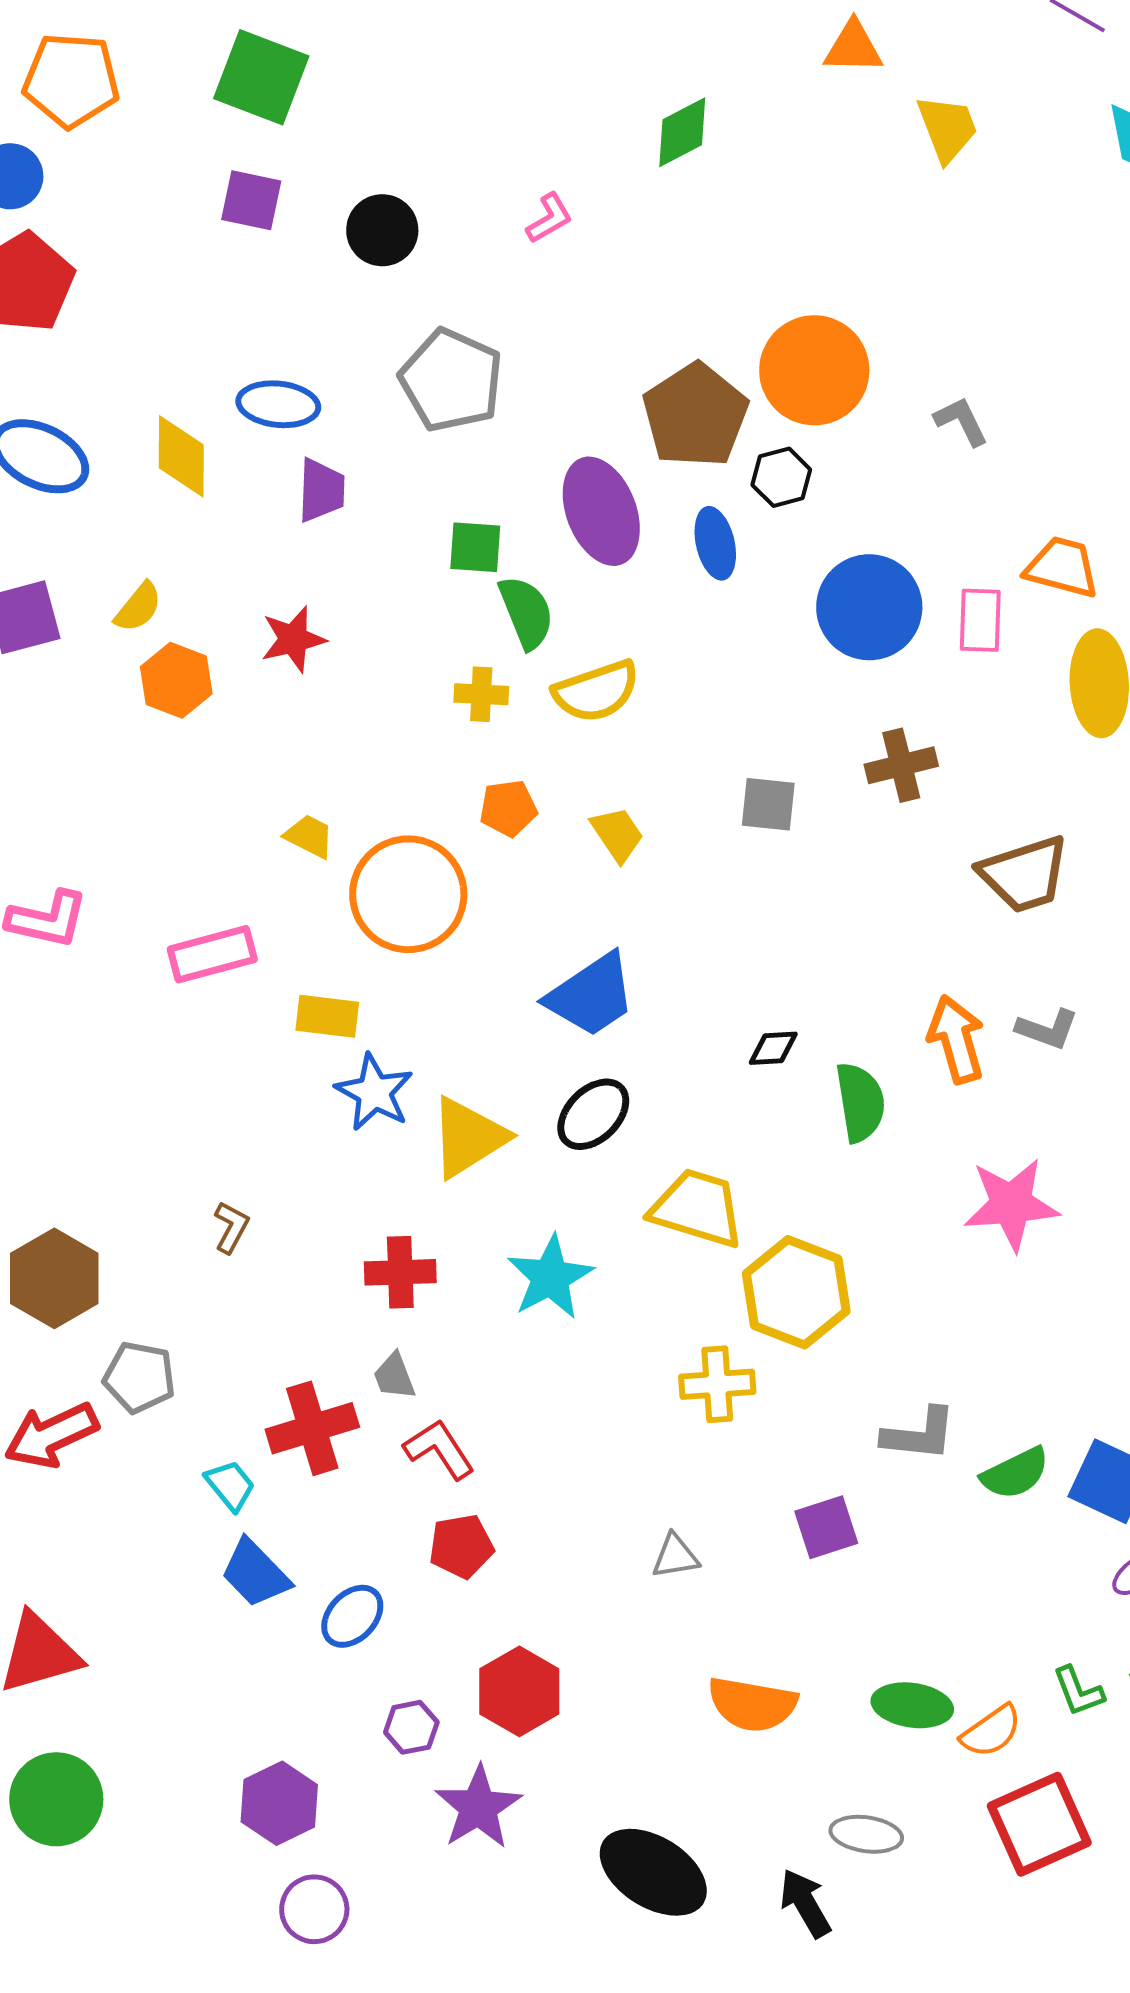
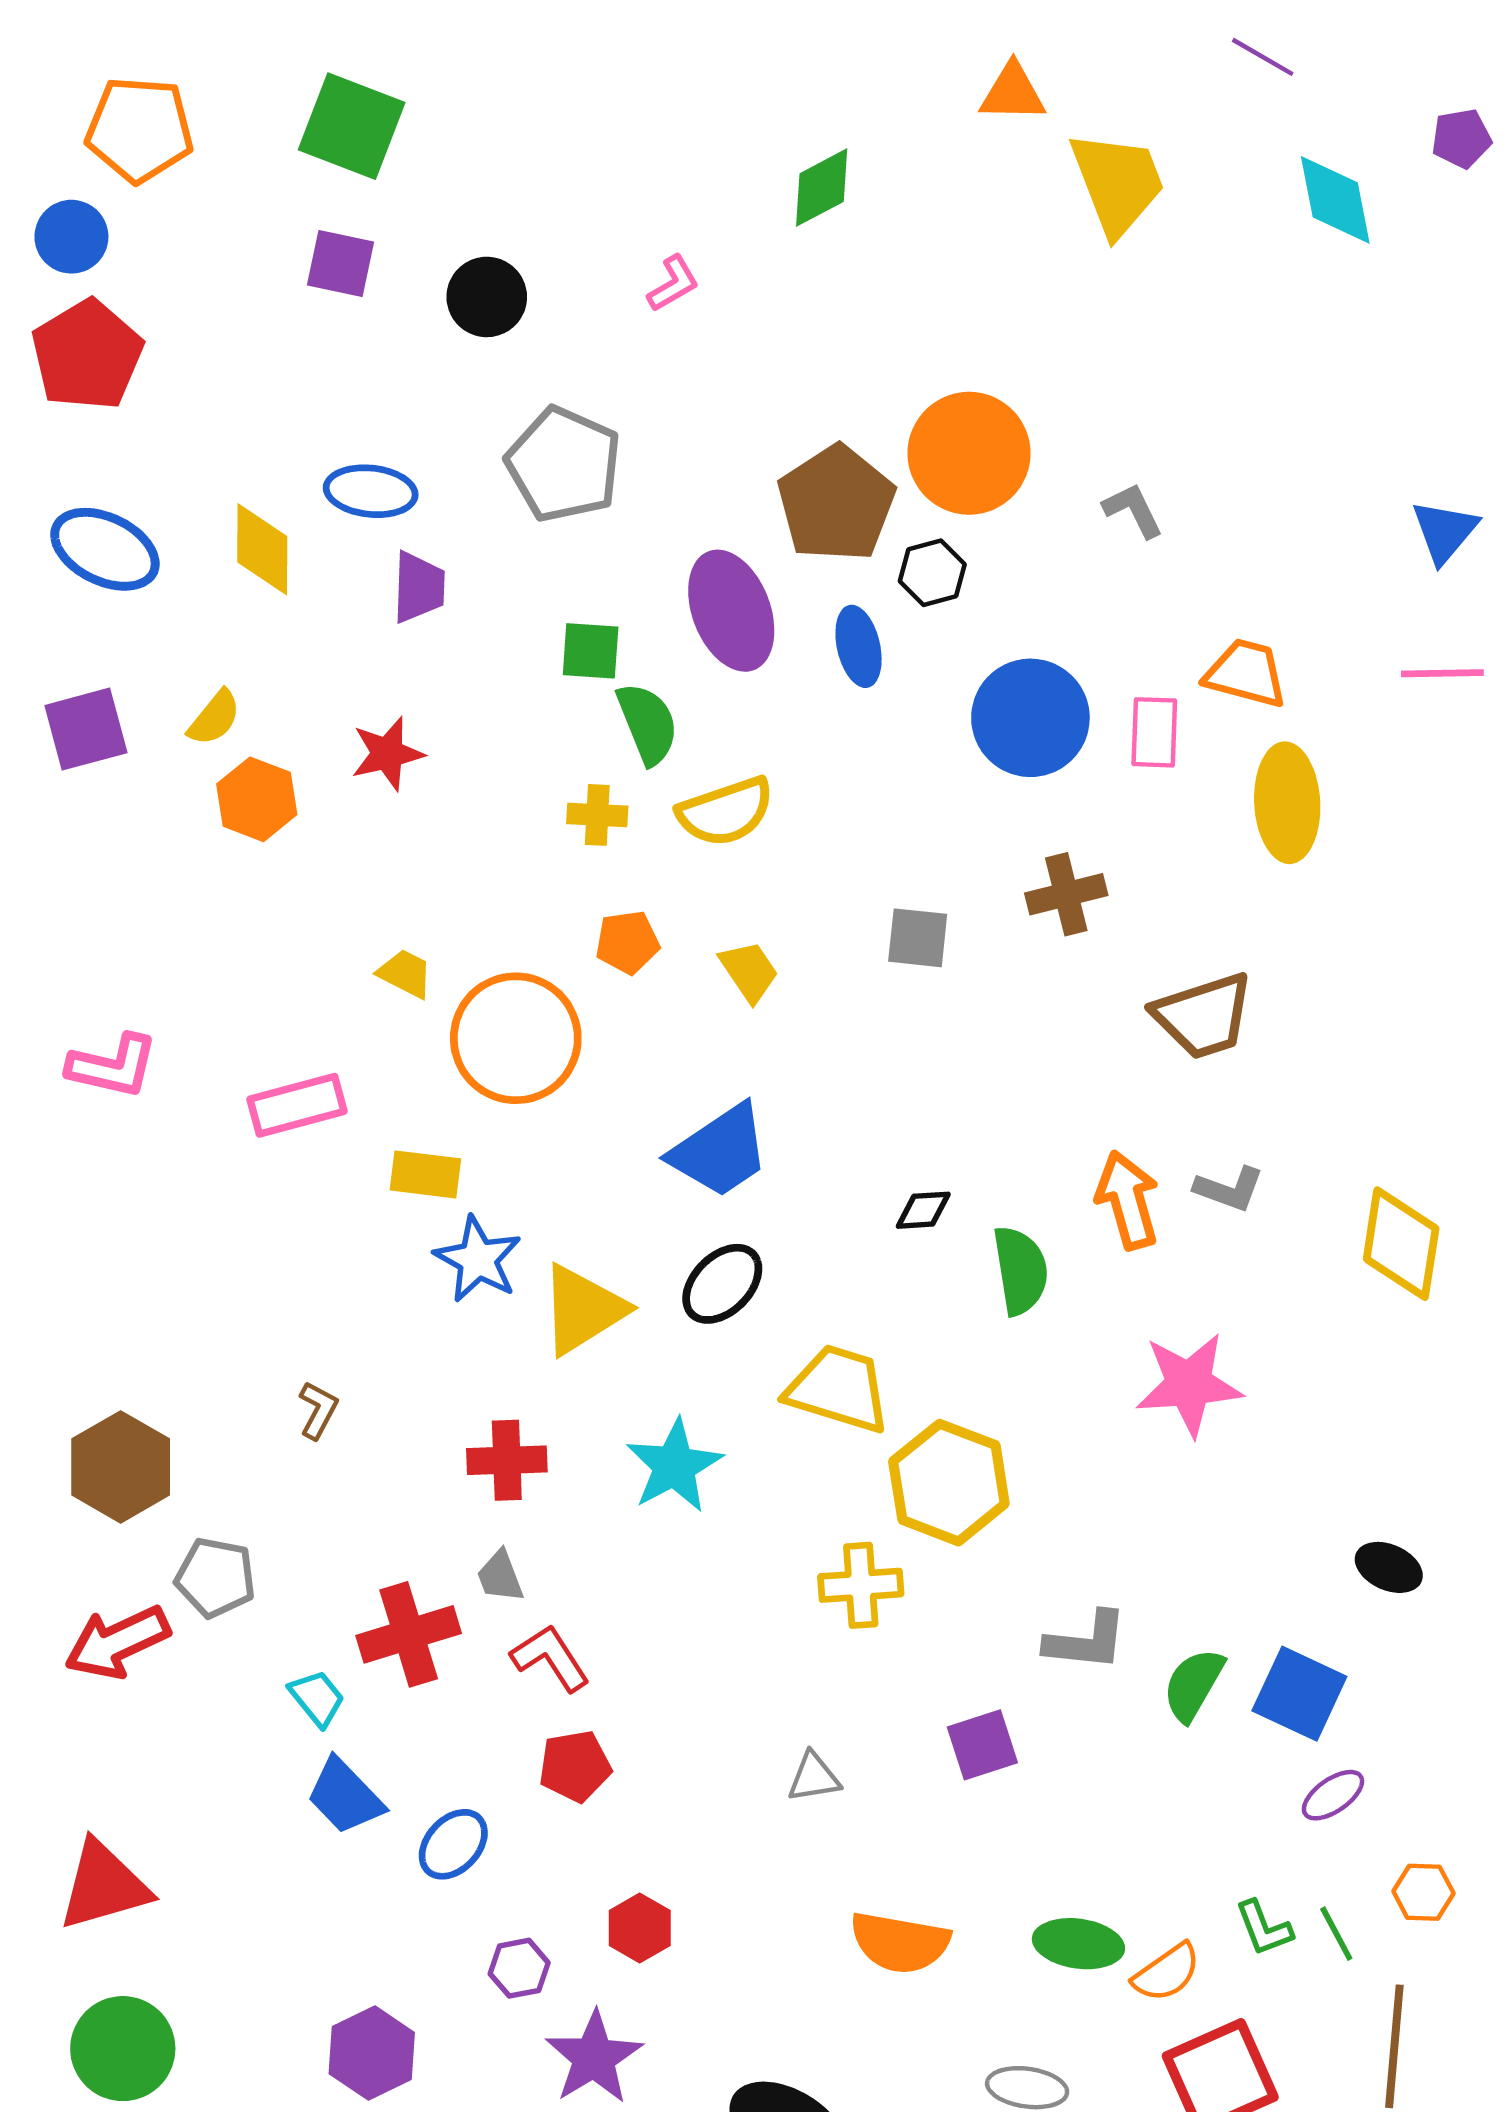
yellow trapezoid: (947, 128) -> (1118, 183), size x1.4
green semicircle: (1015, 1473) -> (1193, 1685), turned 146
red hexagon: (519, 1691) -> (640, 1928), size x0.7

